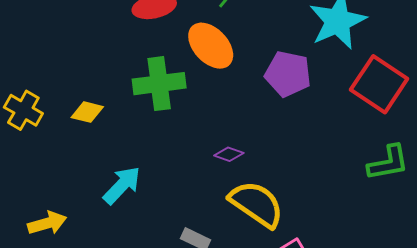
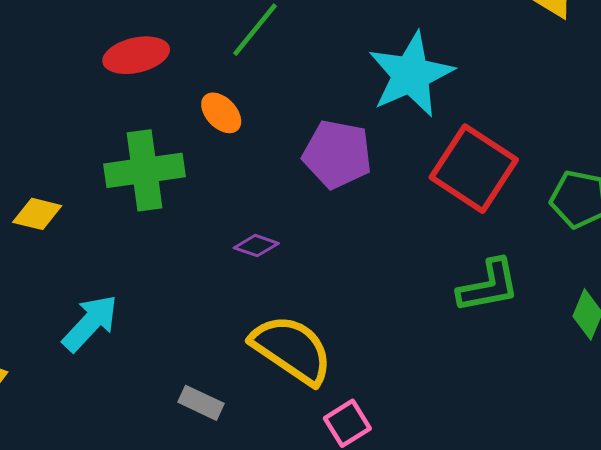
orange ellipse: (211, 46) -> (221, 113), size x0.6
purple diamond: (229, 154) -> (256, 246), moved

